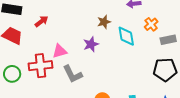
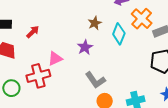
orange cross: (151, 24) -> (142, 19), size x1.5
cyan diamond: (126, 36) -> (119, 34), turned 40
gray L-shape: (73, 74) -> (95, 80), moved

